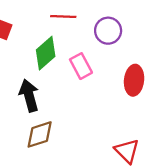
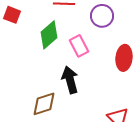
black arrow: (29, 96) -> (70, 80), moved

